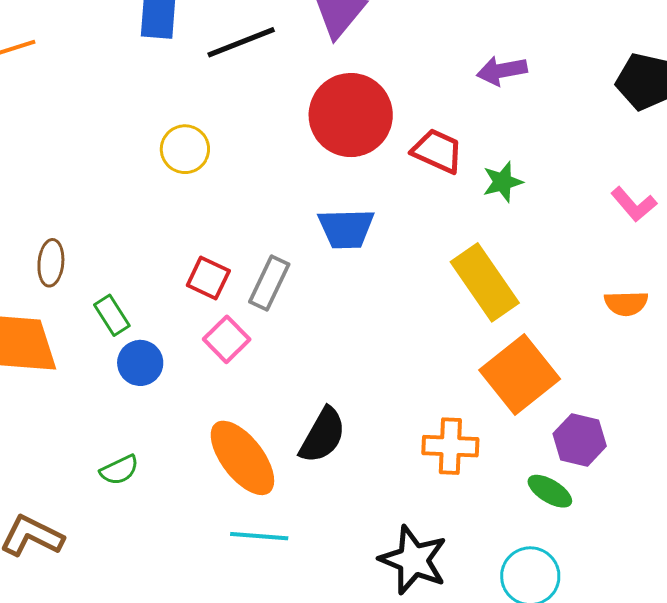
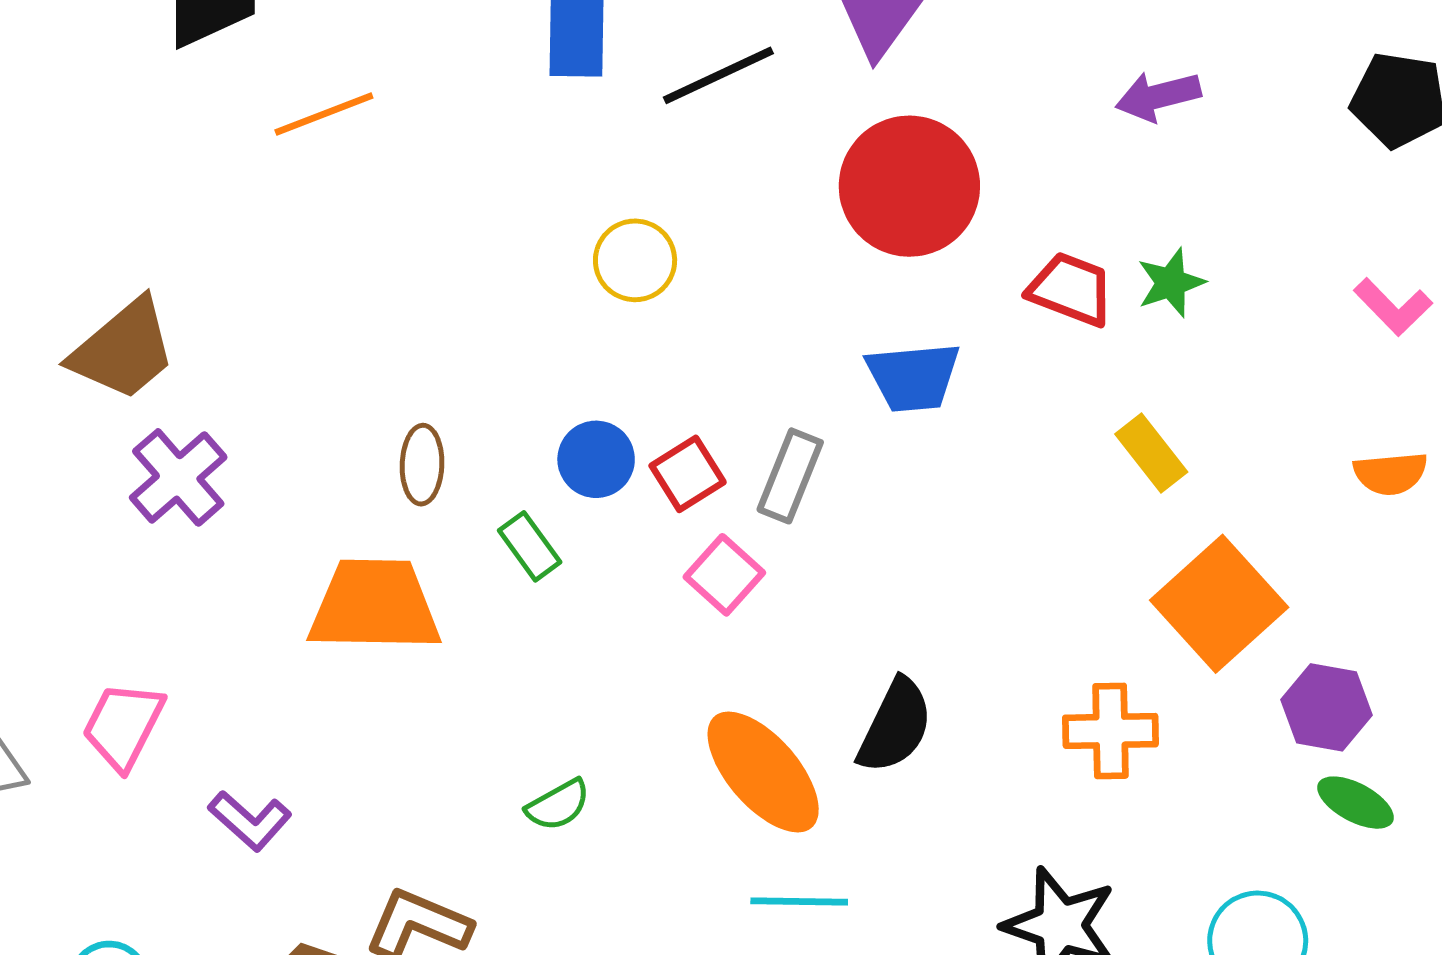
red trapezoid: (437, 151) -> (1071, 289), moved
red square: (208, 278) -> (688, 474), turned 36
yellow rectangle: (485, 282) -> (1151, 453), size x0.6
blue circle: (140, 363) -> (596, 459), moved
green ellipse: (550, 491) -> (1355, 803), moved

